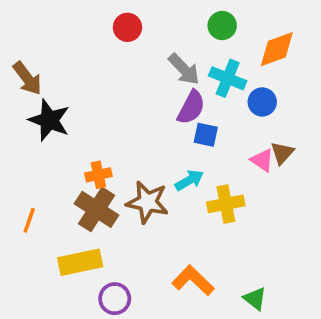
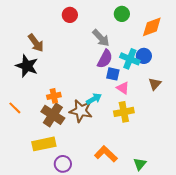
brown arrow: (27, 78) -> (36, 43), moved
cyan cross: (228, 78) -> (130, 59), moved
pink triangle: (262, 160) -> (123, 88), moved
cyan arrow: (189, 180) -> (94, 99), moved
orange line: (29, 220) -> (15, 108), moved, turned -64
green triangle: (255, 299) -> (140, 164), turned 32

